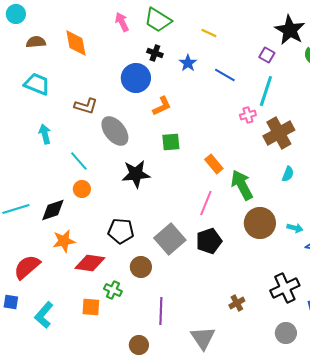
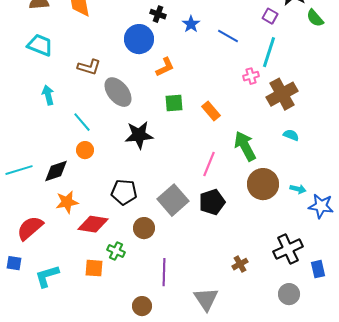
orange rectangle: (214, 164) -> (211, 111), moved
cyan semicircle: (288, 174) -> (291, 135), turned -91
cyan L-shape: (44, 315) -> (47, 276), turned 32

